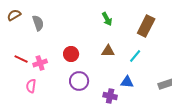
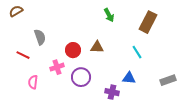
gray semicircle: (38, 23) -> (40, 37), moved
brown triangle: (108, 51) -> (97, 47), moved
cyan line: (135, 56) -> (137, 52), turned -72
pink cross: (40, 63) -> (57, 67), moved

